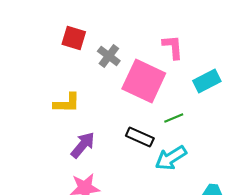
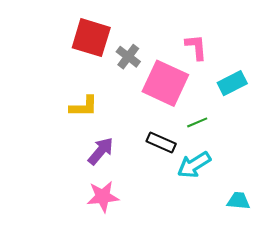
red square: (74, 38) -> (91, 38), size x1.5

